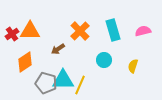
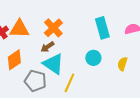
orange cross: (80, 31) -> (53, 28), moved
cyan triangle: (63, 80) -> (53, 64), moved, turned 35

